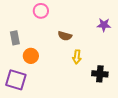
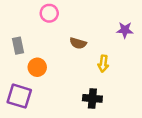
yellow arrow: (77, 57) -> (103, 64), moved
black cross: (100, 74) -> (92, 98), moved

